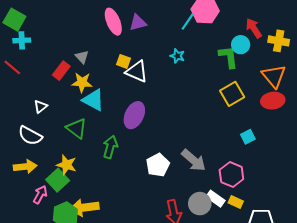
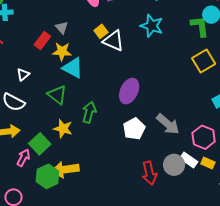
cyan star: (177, 56) -> (152, 26), size x1.6
yellow square: (124, 61) -> (101, 31), turned 32
purple ellipse: (134, 115) -> (129, 91), moved
yellow star: (66, 165) -> (63, 129), moved

